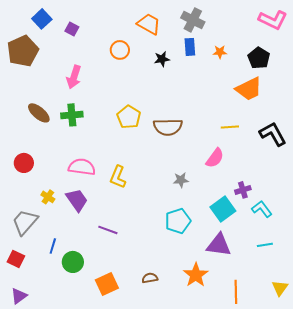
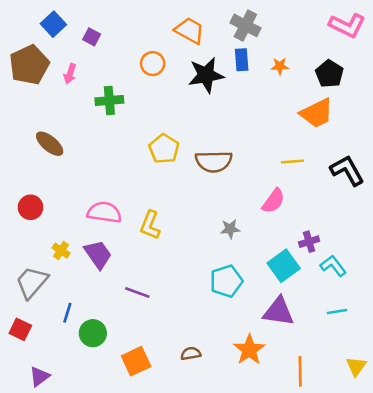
black star: (162, 59) -> (206, 75), size x1.8
pink arrow: (74, 77) -> (70, 74), moved, size x0.7
green cross: (72, 115) -> (109, 100), moved
purple triangle: (19, 296) -> (39, 376), moved

